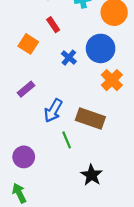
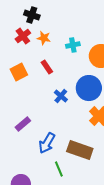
orange square: (28, 44) -> (19, 72), moved, turned 30

